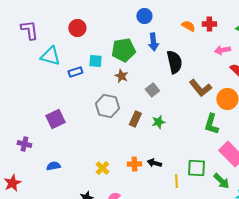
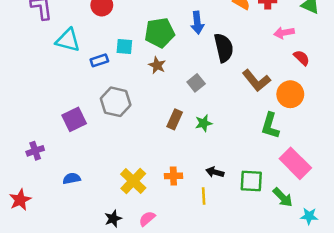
gray hexagon: (107, 106) -> (116, 102), moved
purple cross: (24, 144) -> (35, 151), turned -32
black arrow: (154, 163) -> (215, 172), moved
yellow cross: (102, 168) -> (133, 181), size x1.5
yellow line: (176, 181) -> (204, 196), moved

